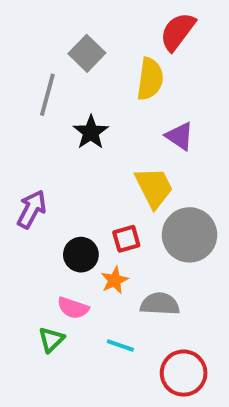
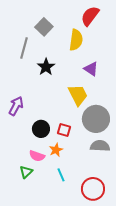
red square: (126, 239) -> (64, 130), moved, turned 32
orange star: (114, 280) -> (56, 150), moved
gray semicircle: (160, 304) -> (100, 146), moved
cyan line: (120, 345) -> (61, 175), turned 48

